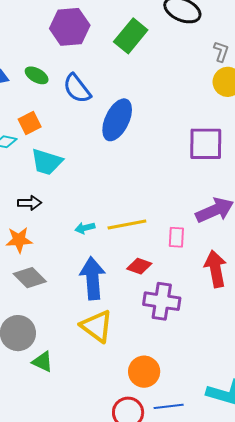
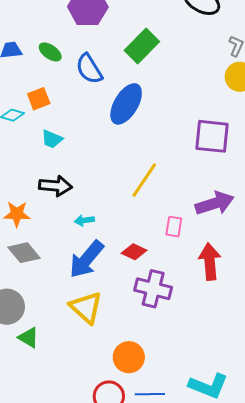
green rectangle: (131, 36) -> (142, 46), moved
cyan trapezoid: (47, 162) -> (52, 139), size x0.7
black arrow: (30, 203) -> (55, 186), moved, size x1.4
yellow line: (127, 225) -> (144, 180), moved, turned -51
cyan arrow: (85, 228) -> (84, 220), moved
blue arrow: (93, 278) -> (86, 259), turned -141

